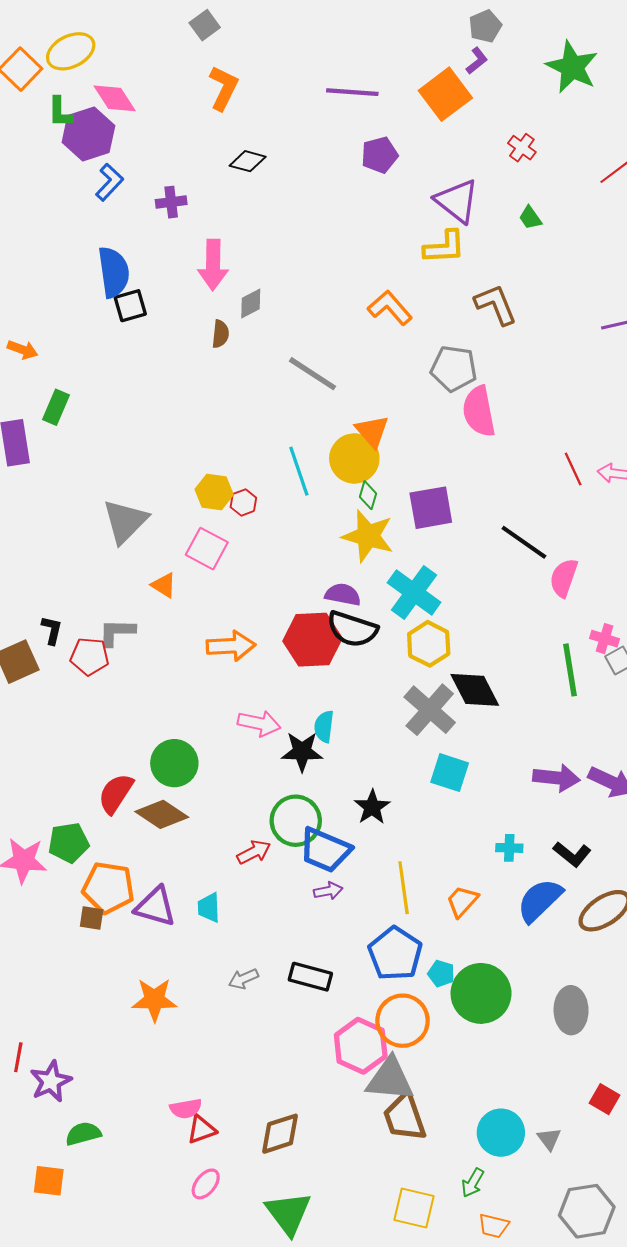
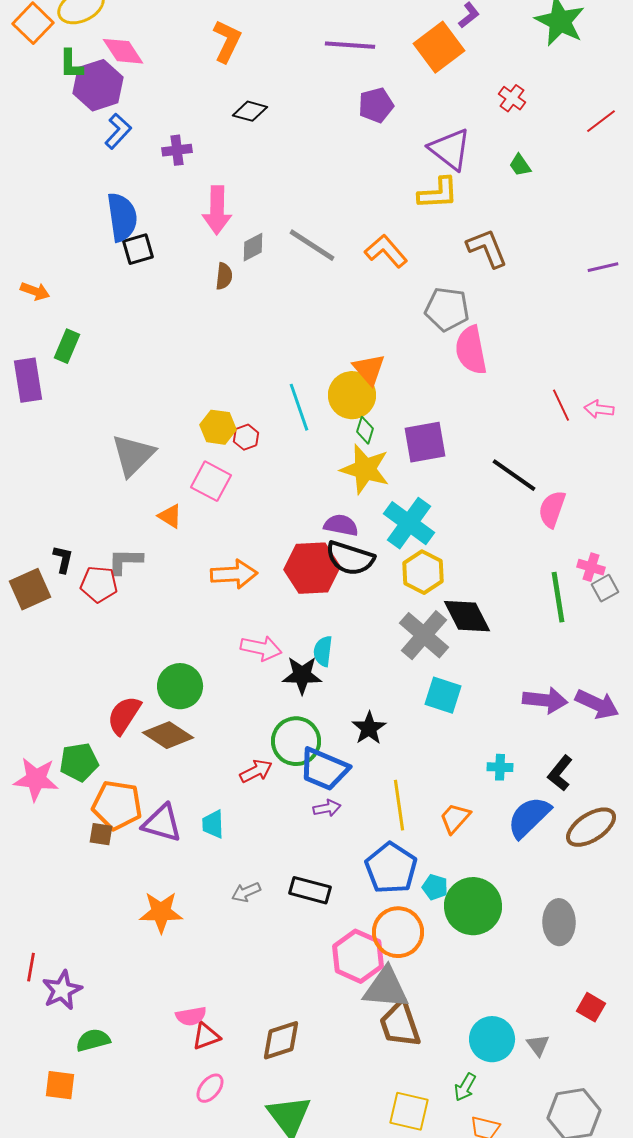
gray line: (312, 374) -> (312, 245), moved
black L-shape: (572, 854) -> (560, 773), turned 90

